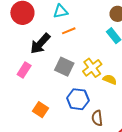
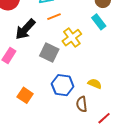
yellow cross: (92, 68) -> (72, 38), moved
yellow semicircle: (110, 80) -> (95, 84), moved

